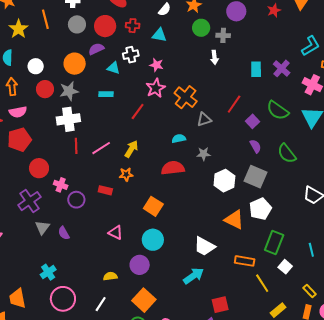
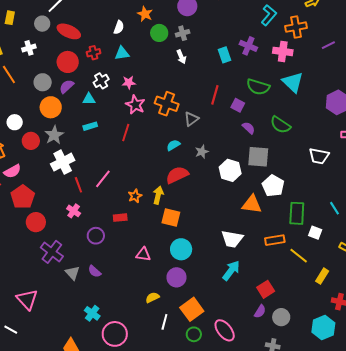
gray circle: (77, 24) -> (43, 82), moved
yellow arrow: (131, 149) -> (158, 195), moved
red circle: (39, 168) -> (36, 222), moved
pink cross: (61, 185) -> (74, 211), moved, turned 32
orange square: (144, 300) -> (192, 309), turned 30
white line: (101, 304) -> (164, 322), moved

